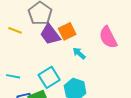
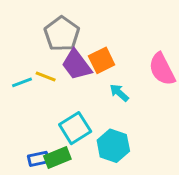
yellow line: (15, 30) -> (46, 77), moved
cyan line: (13, 76) -> (22, 82), moved, turned -32

